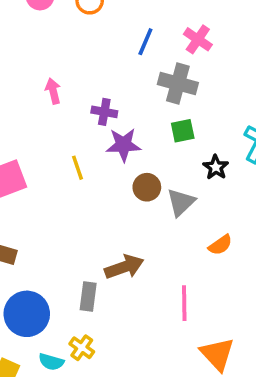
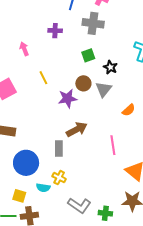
pink arrow: (53, 91) -> (24, 49), moved
purple cross: (104, 112) -> (55, 31), moved
green square: (183, 131) -> (88, 55), moved
purple star: (123, 145) -> (68, 99), moved
black star: (216, 167) -> (110, 67), moved

